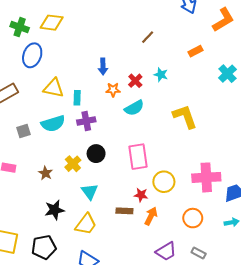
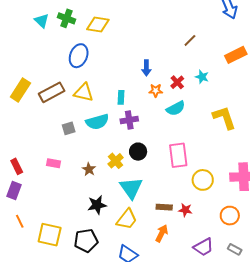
green cross: (20, 27) -> (66, 18), moved
orange rectangle: (196, 51) -> (236, 55), size x1.5
yellow triangle: (53, 88) -> (84, 92), moved
cyan triangle: (90, 192) -> (131, 188), size x1.4
red star: (141, 195) -> (185, 210), moved
orange arrow: (151, 216) -> (162, 233), moved

